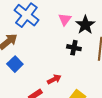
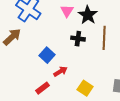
blue square: (15, 64) -> (47, 55), moved

